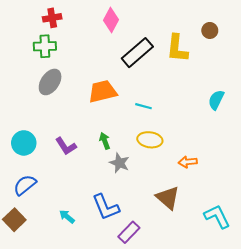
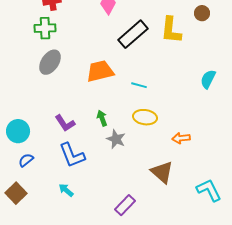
cyan circle: (24, 143) -> (18, 131), moved
blue semicircle: (25, 185) -> (26, 160), size x0.7
blue L-shape: (106, 207) -> (72, 155), moved

